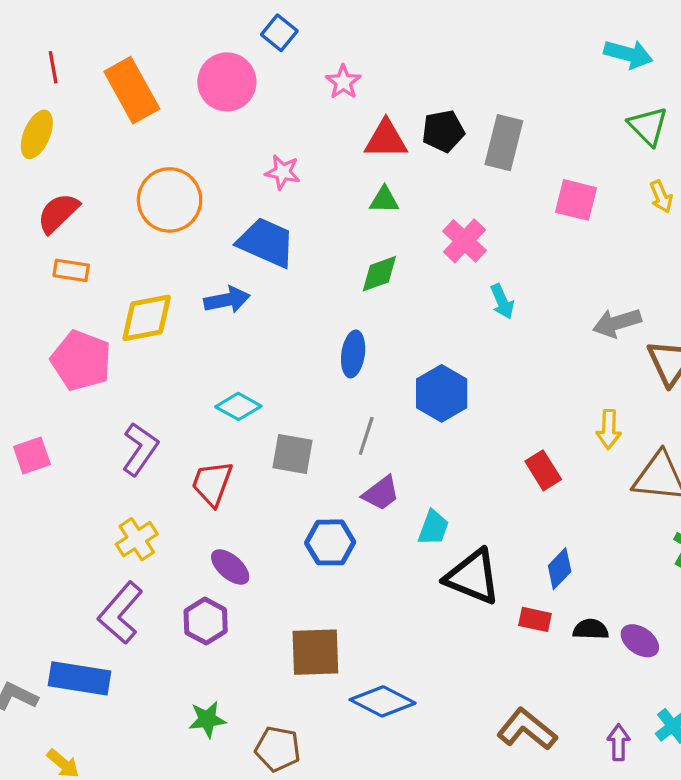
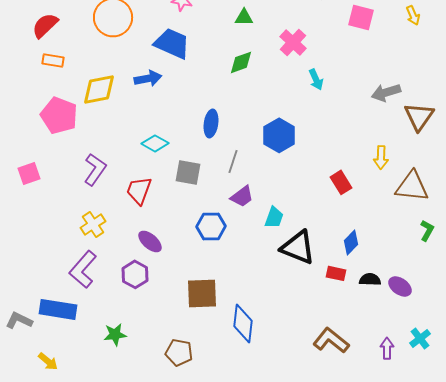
blue ellipse: (353, 354) -> (211, 123), moved
blue diamond: (383, 701) -> (243, 323), turned 69
green star: (207, 719) -> (115, 334), moved

